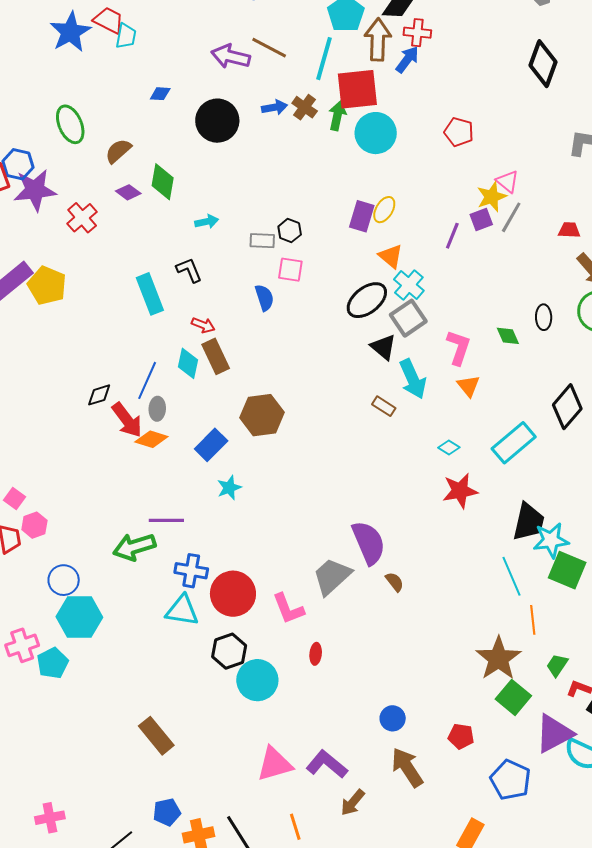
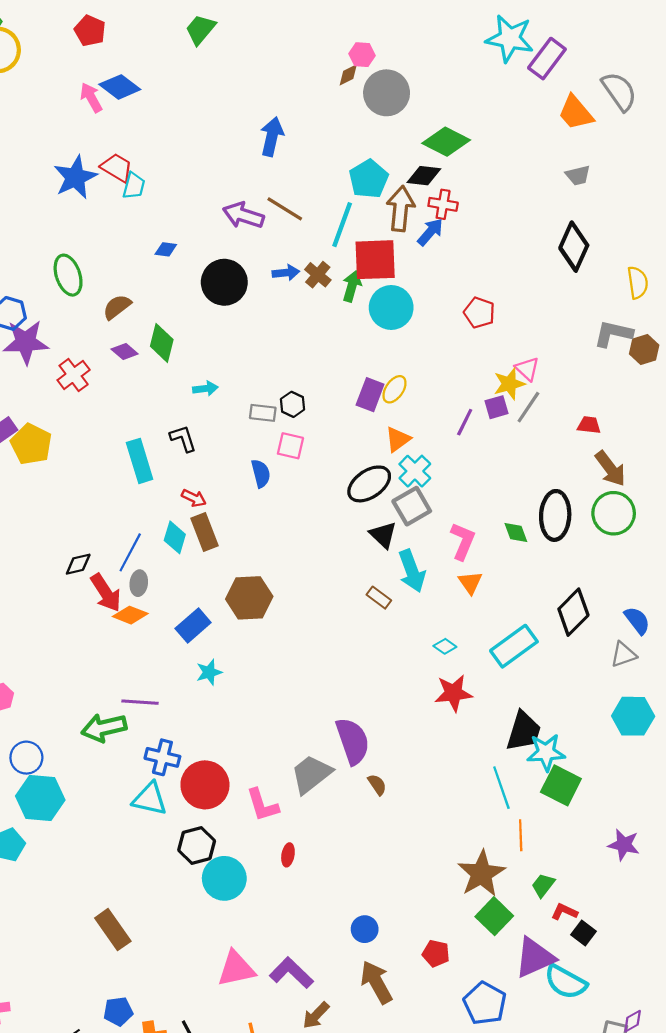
orange triangle: (391, 256) -> (398, 439), turned 40
black ellipse: (544, 317) -> (555, 515), size x1.8

